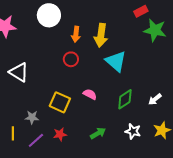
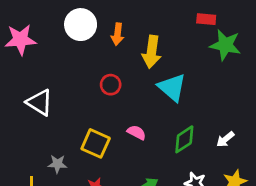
red rectangle: (141, 11) -> (206, 19), turned 32
orange arrow: (76, 34) -> (117, 34), moved

